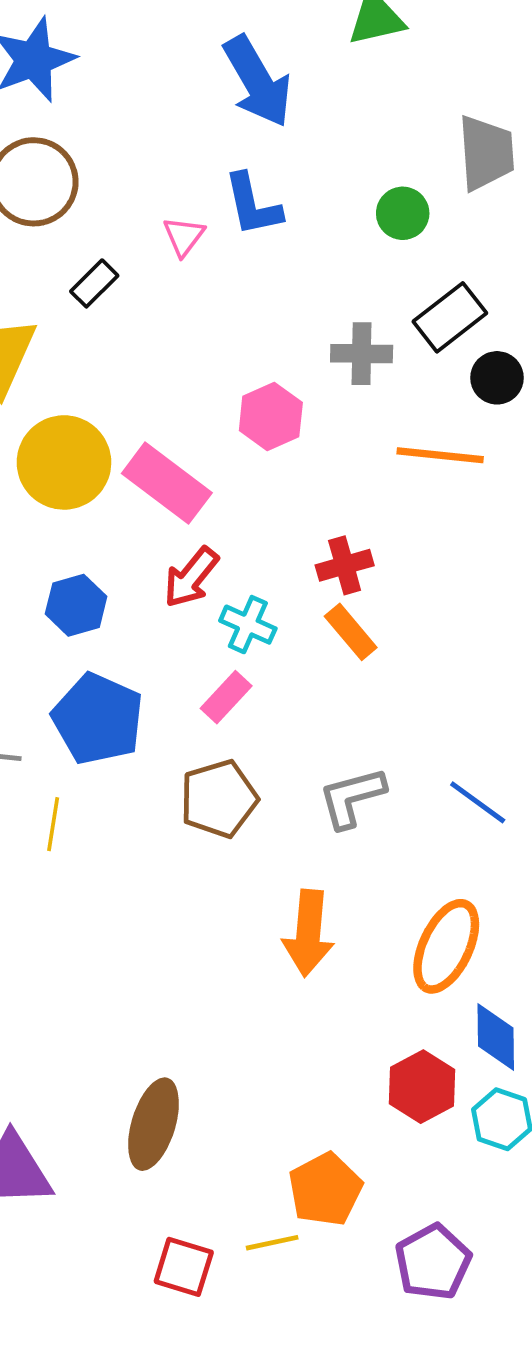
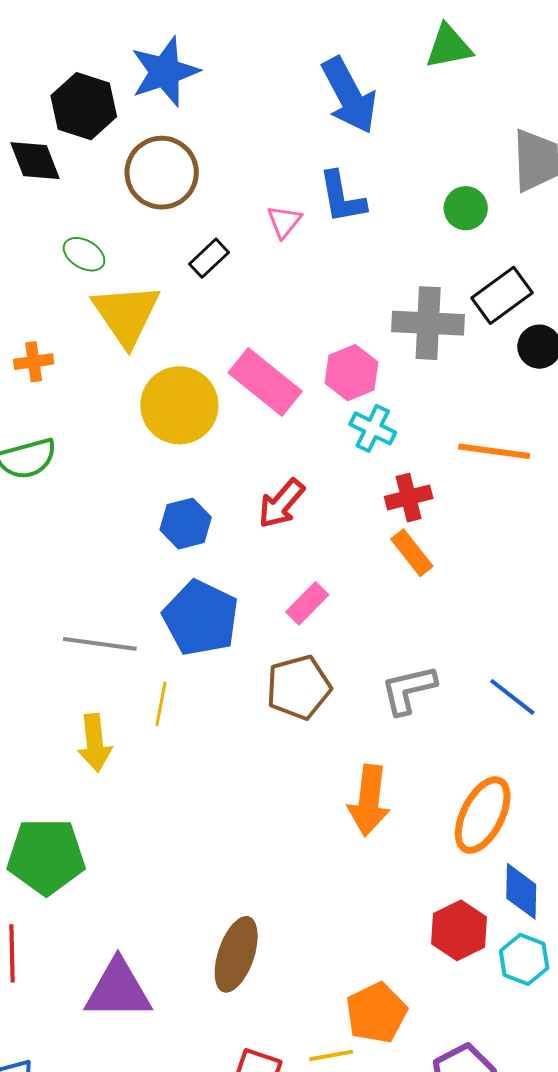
gray cross: (362, 354) -> (428, 323), size x1.4
orange line: (440, 455) -> (494, 451), moved
pink rectangle: (167, 483) -> (265, 382), moved
cyan cross: (248, 625) -> (373, 428), moved

